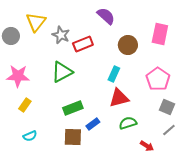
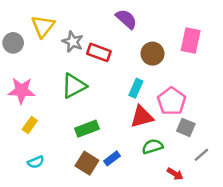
red rectangle: (83, 44) -> (99, 52), turned 42
pink pentagon: (158, 79) -> (172, 101), moved
gray square: (167, 107) -> (186, 127), moved
blue rectangle: (93, 124) -> (112, 158), moved
brown square: (73, 137) -> (87, 163), turned 30

